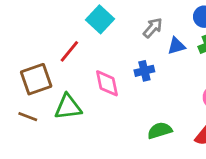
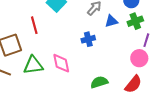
red line: (69, 51) -> (34, 25), turned -54
pink diamond: (107, 83) -> (61, 63), moved

